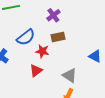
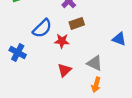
red triangle: (36, 71) -> (64, 70), moved

